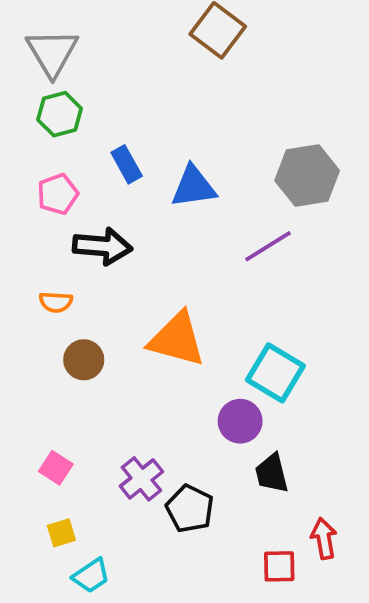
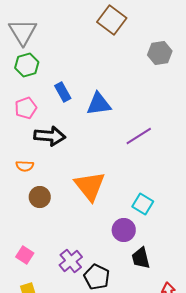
gray hexagon: (307, 176) -> (160, 53), moved, size x0.7
orange triangle: (177, 339) -> (90, 186), turned 36
cyan square: (275, 373) -> (143, 204), size x0.7

